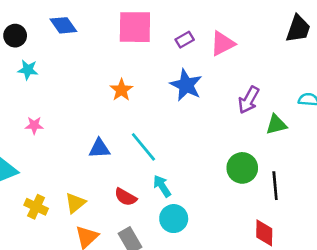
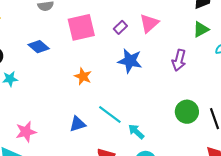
blue diamond: (63, 25) -> (39, 47), moved
pink star: (34, 125) -> (26, 132), moved, size x1.5
green triangle: (276, 125) -> (201, 29), moved
cyan arrow: (162, 186) -> (136, 132), moved

